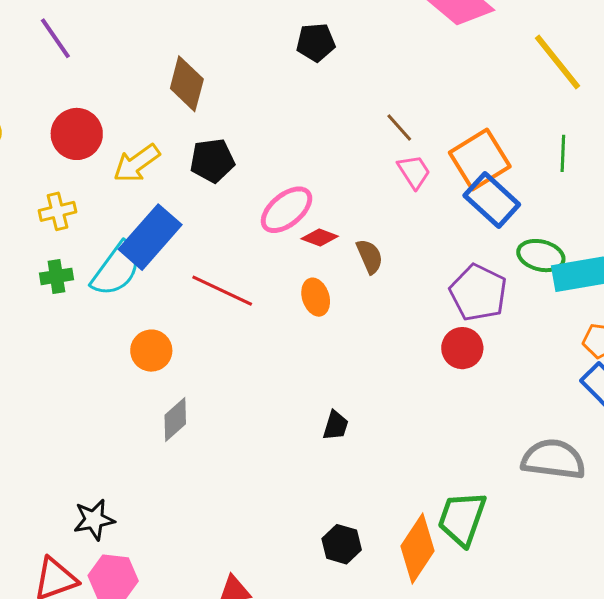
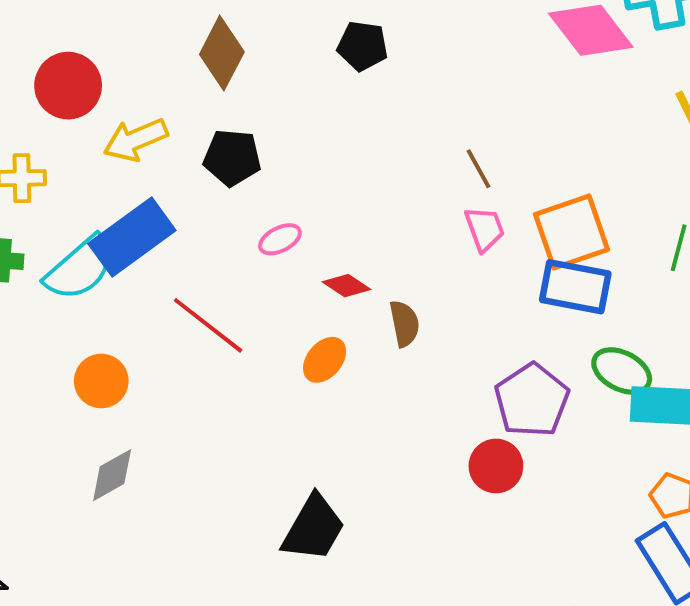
black pentagon: (316, 42) -> (363, 46), moved
blue rectangle: (492, 200) -> (575, 287), turned -44
pink ellipse: (287, 210) -> (280, 239), moved, size x0.6
orange ellipse: (316, 297) -> (325, 360), turned 45
black trapezoid: (336, 426) -> (313, 528), size x1.8

